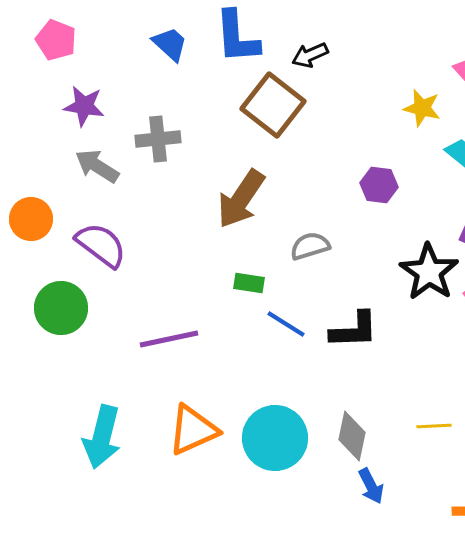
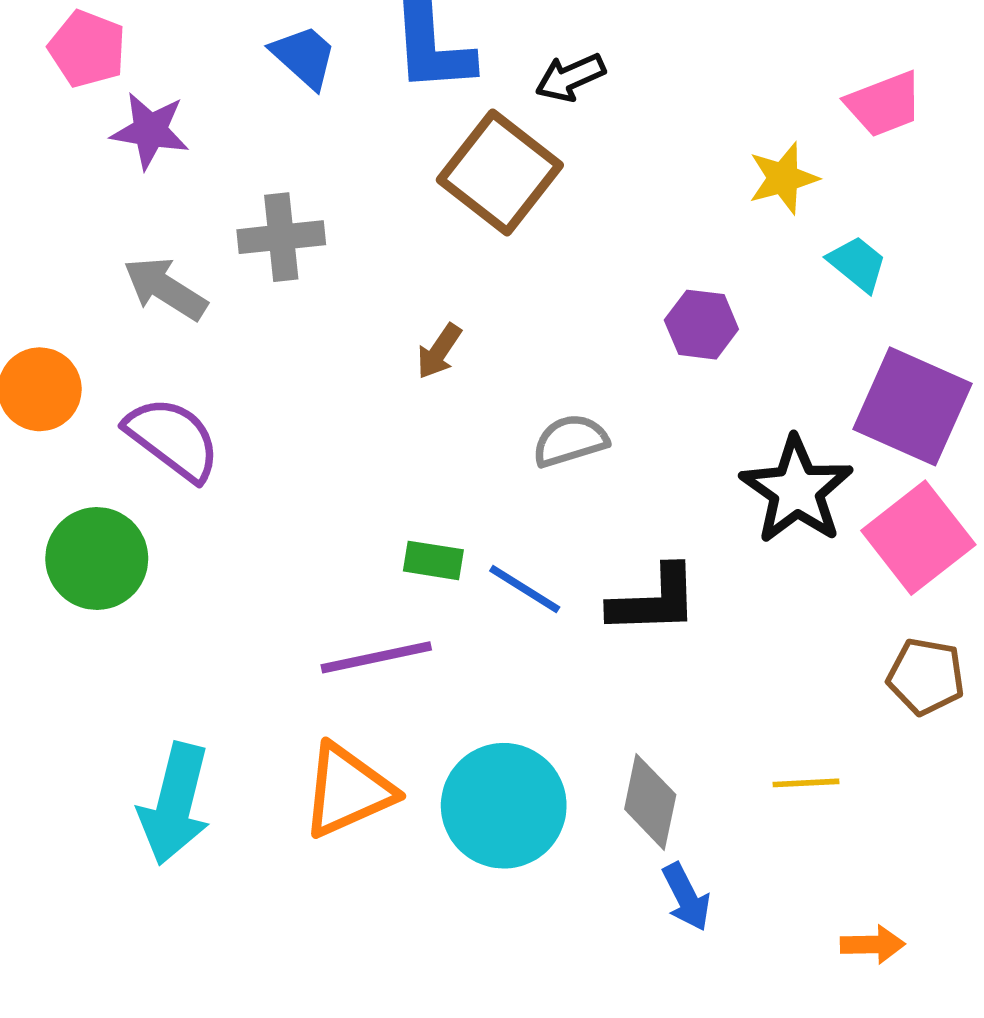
purple star: (84, 106) -> (150, 131), moved
yellow star: (422, 108) -> (783, 178), turned -30
brown arrow: (241, 199) -> (439, 351), size x0.5
green rectangle: (249, 283) -> (433, 560), moved
purple line: (169, 339) -> (376, 657), moved

